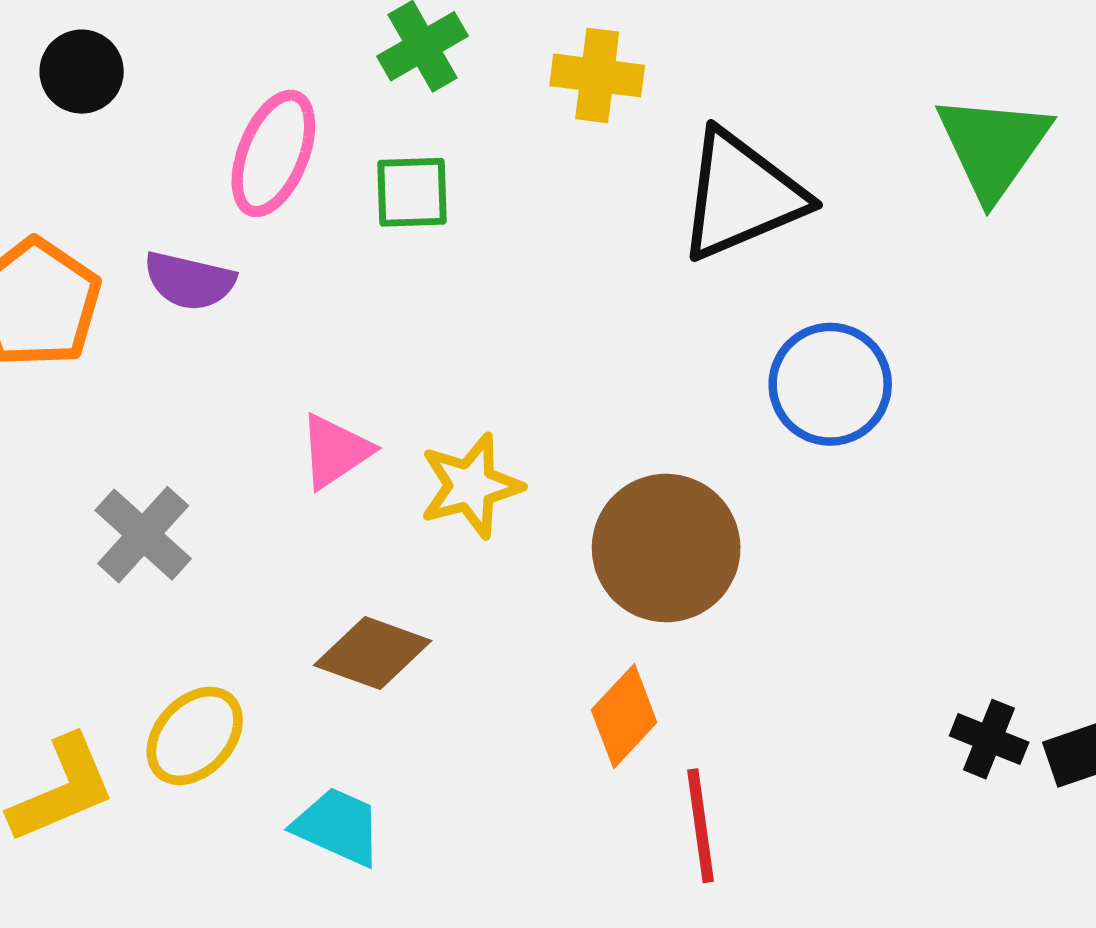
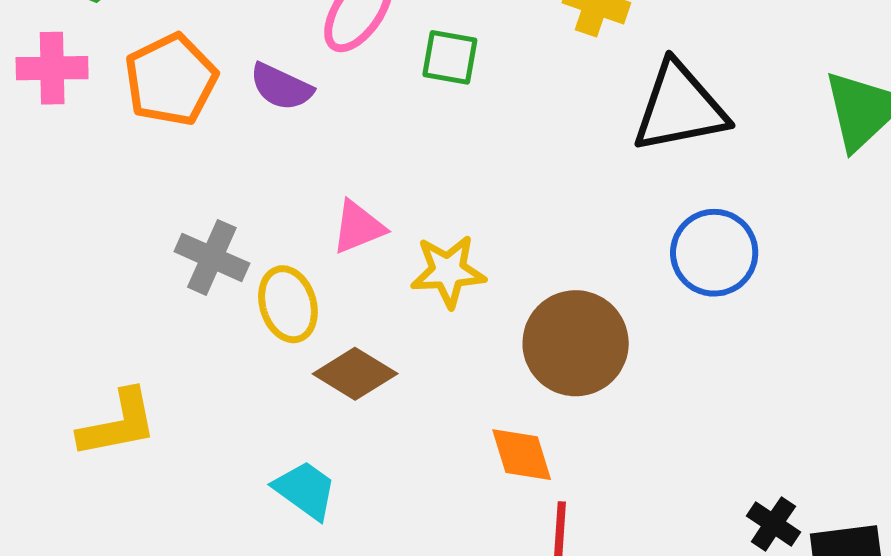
gray cross: (143, 535) -> (212, 257), turned -30
orange diamond: (624, 716) -> (522, 455), turned -72
yellow ellipse: (195, 736) -> (288, 304), moved, turned -72

